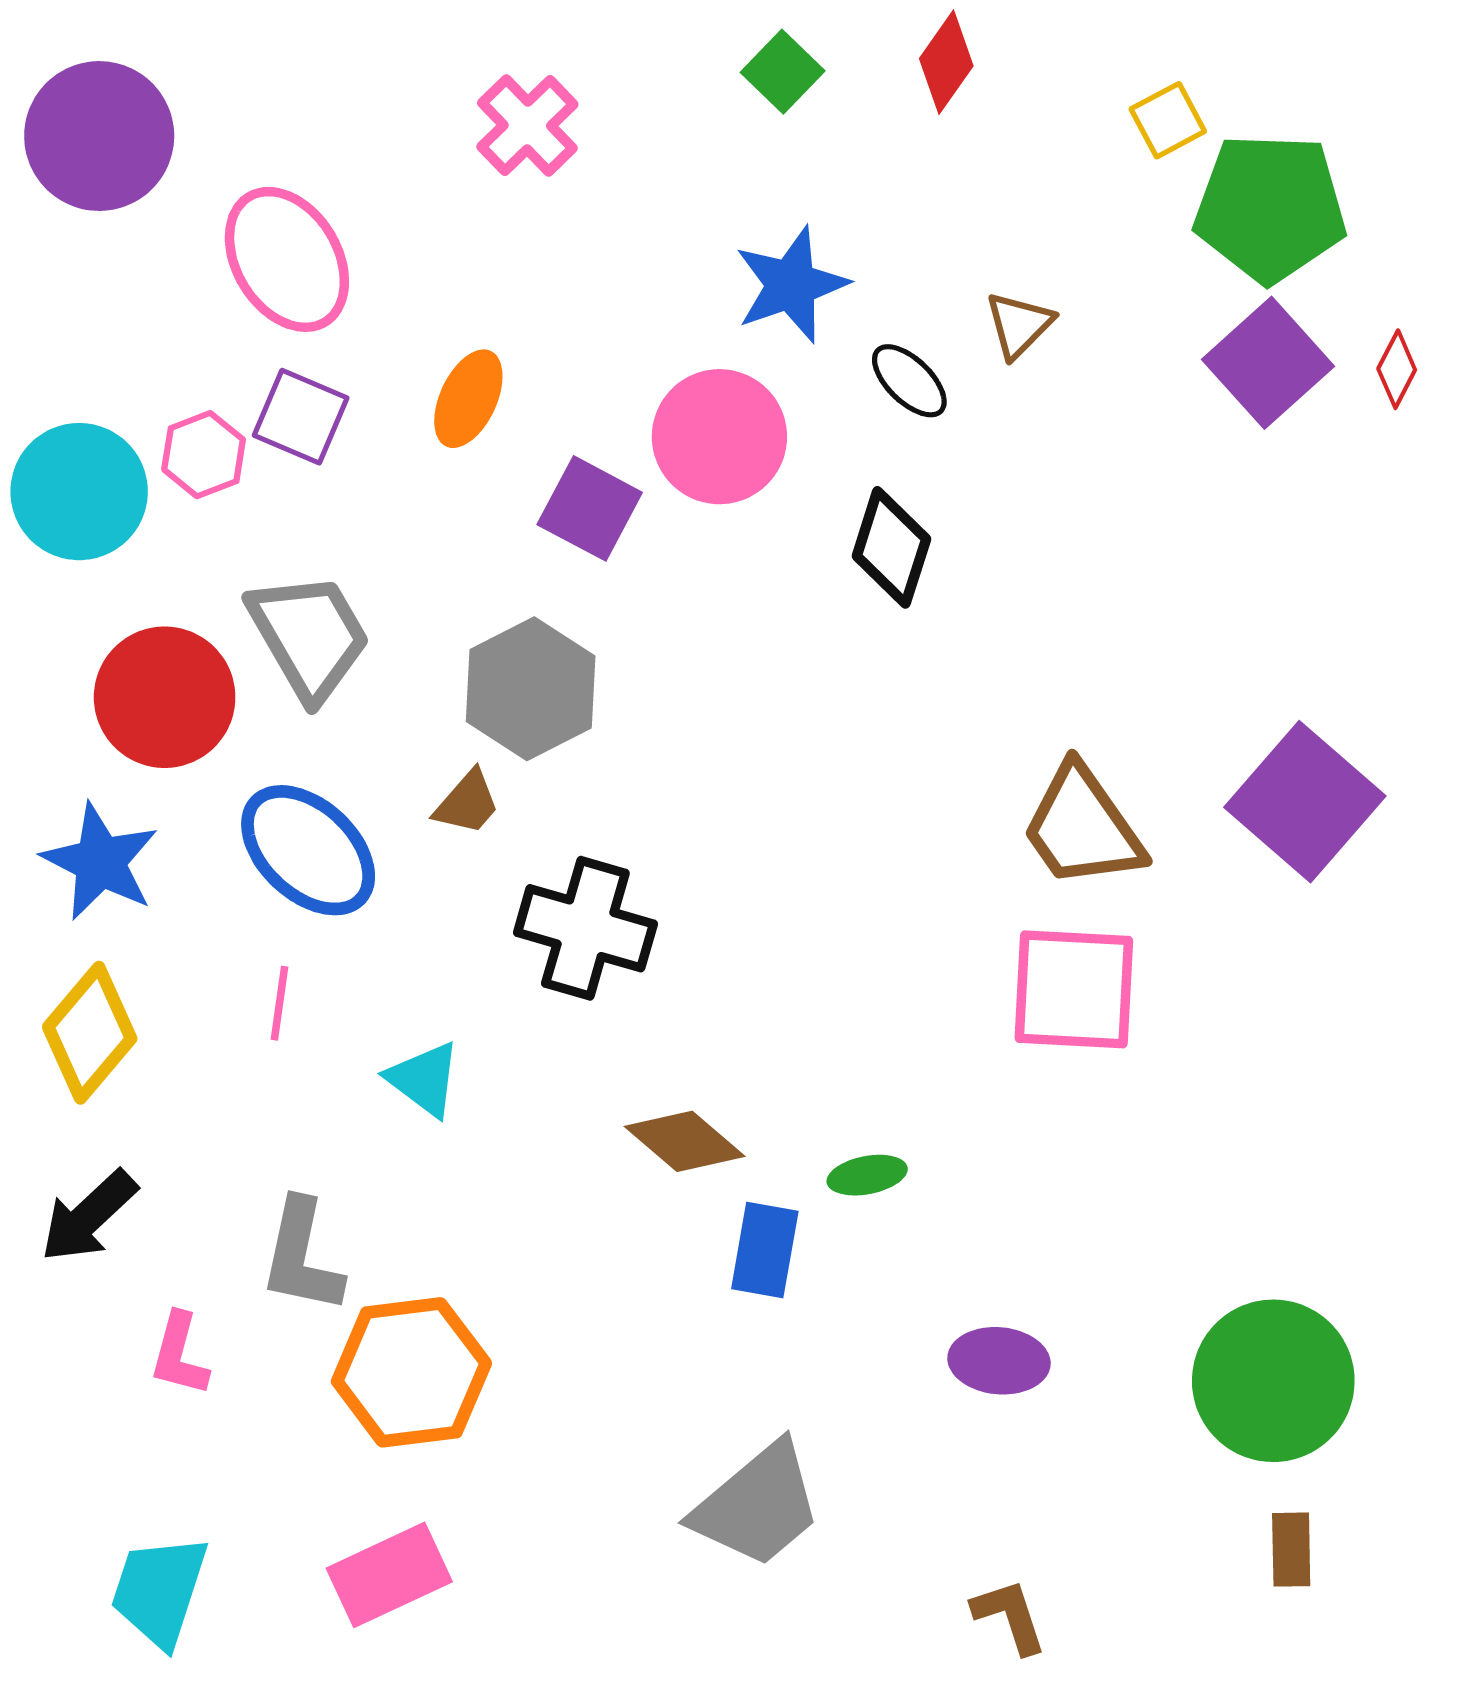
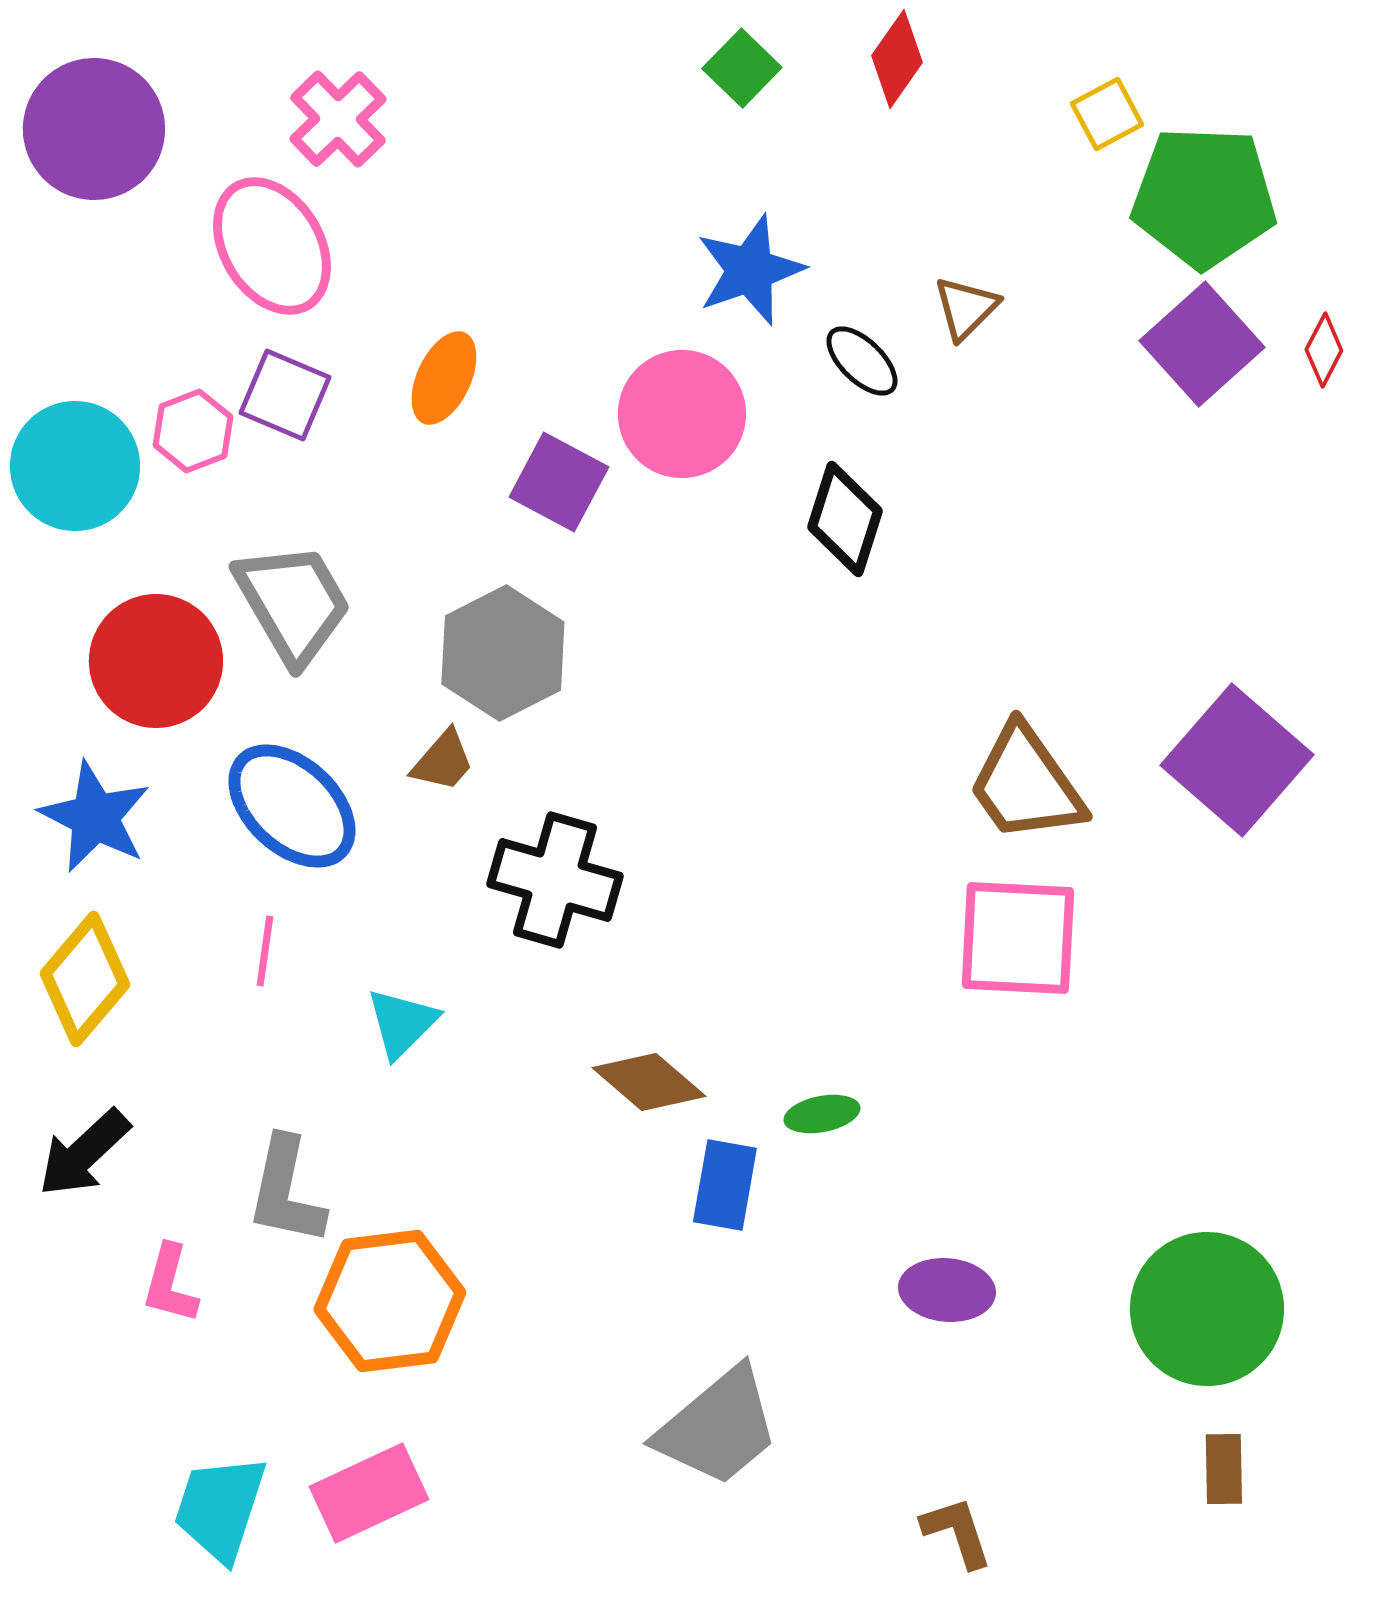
pink cross: (527, 125) -> (338, 119), moved
cyan triangle: (424, 1079) -> (402, 1023), turned 38
cyan trapezoid: (159, 1591) -> (220, 1508), moved

